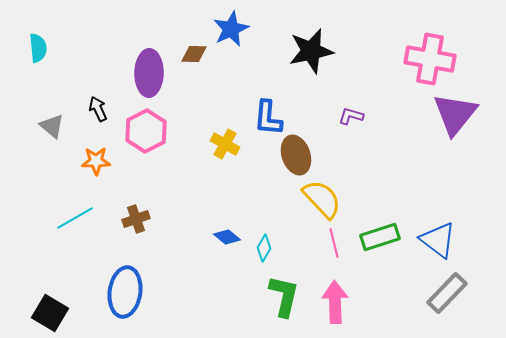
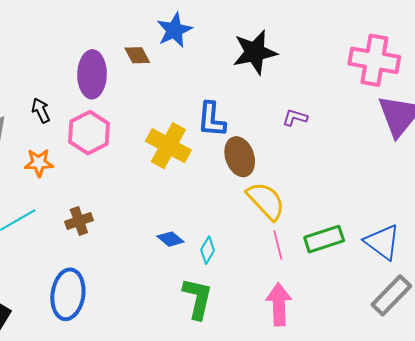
brown diamond: (194, 54) -> (137, 55), turned 60
yellow cross: (225, 144) -> (168, 146), size x1.5
green L-shape: (284, 296) -> (198, 298), moved

